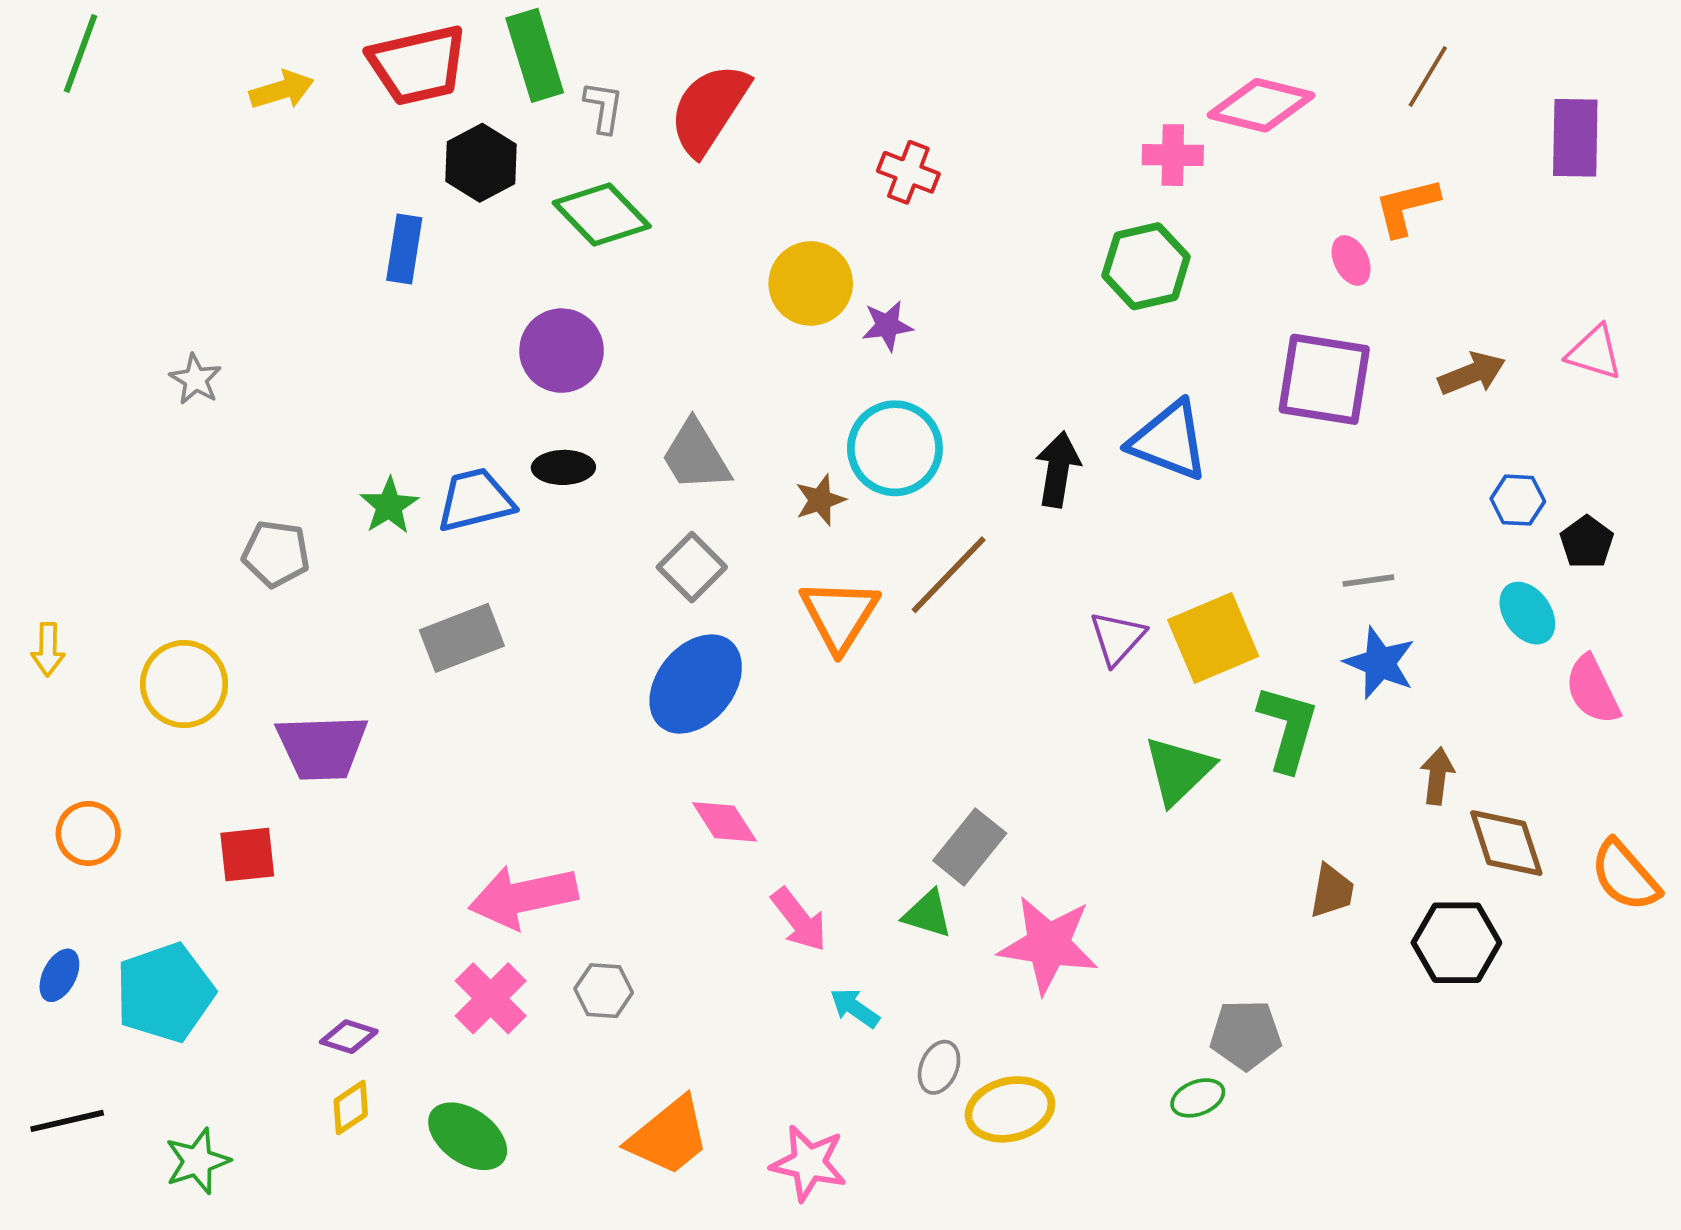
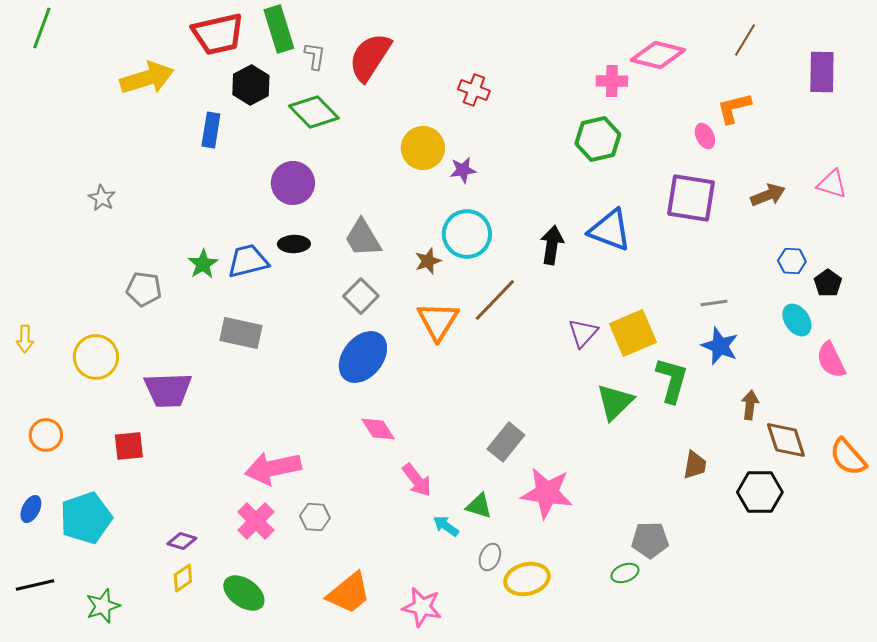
yellow arrow: (282, 90) -> (147, 78), moved, size x1.6
gray rectangle: (462, 638) -> (241, 333), turned 33
green triangle: (928, 914) -> (479, 506), moved

